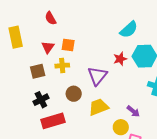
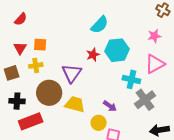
red semicircle: (51, 18) -> (21, 19), turned -104
brown circle: (74, 94) -> (49, 93), size x1.6
black cross: (41, 100) -> (17, 101), turned 35
yellow trapezoid: (99, 107) -> (75, 104), turned 40

